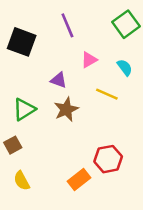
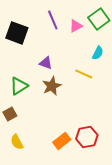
pink triangle: (89, 60) -> (76, 26), moved
cyan semicircle: (125, 67) -> (98, 53), turned 64
red hexagon: (108, 159) -> (87, 137), moved

